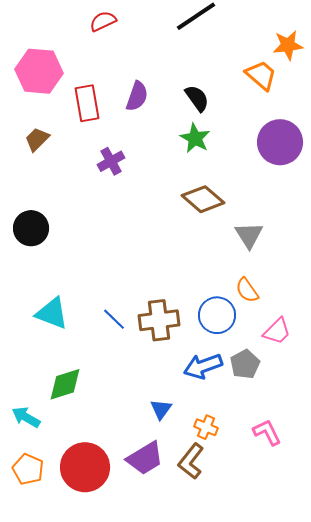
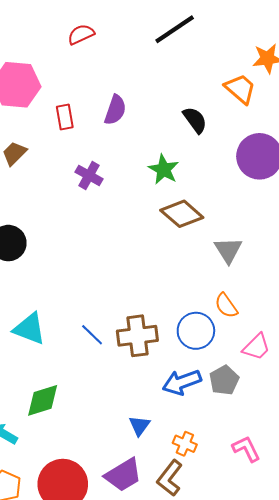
black semicircle: (197, 98) -> (195, 120), moved
red rectangle: (87, 103) -> (65, 117), size x0.7
green star: (195, 138) -> (164, 169), moved
purple cross: (111, 161) -> (89, 175), turned -32

